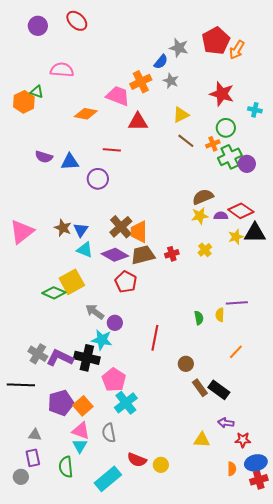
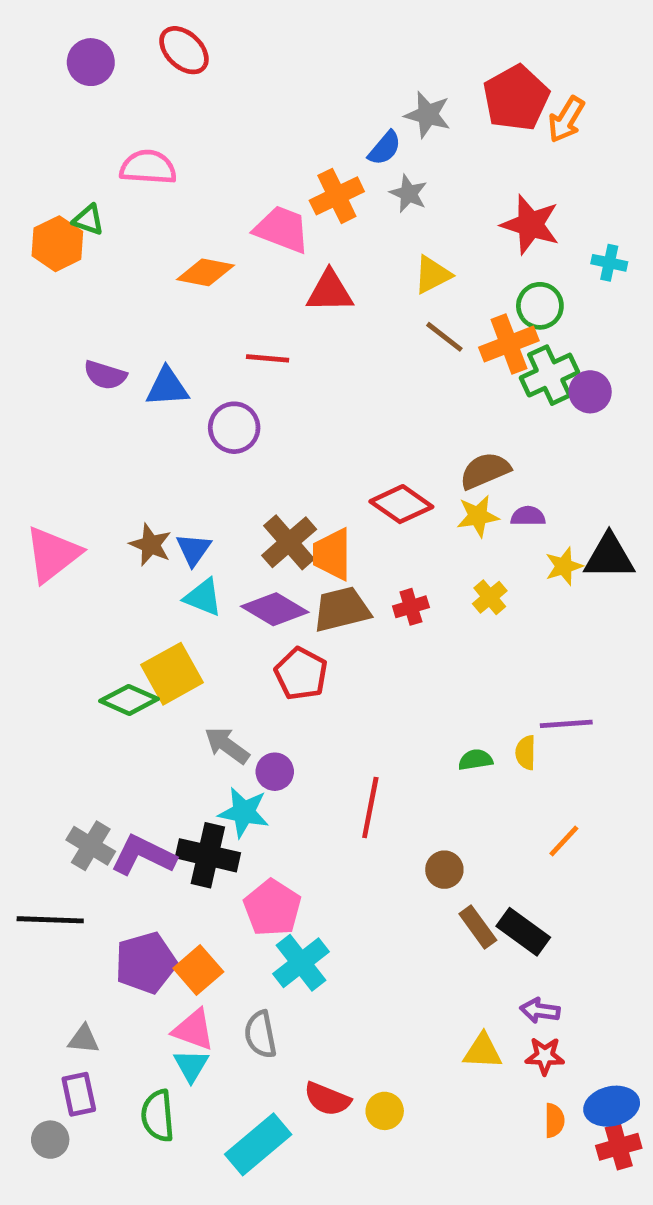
orange cross: (213, 144) -> (509, 344), size x1.6
red diamond: (241, 211) -> (401, 504), moved
green semicircle: (199, 318) -> (475, 760), turned -88
red star: (243, 440) -> (545, 1056), moved

